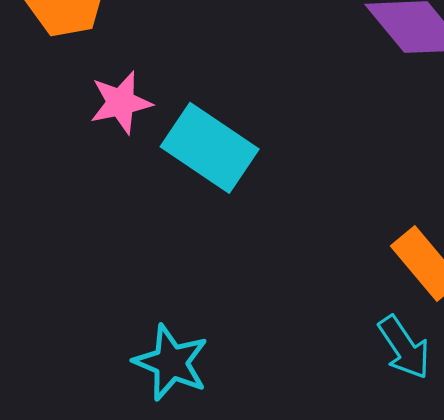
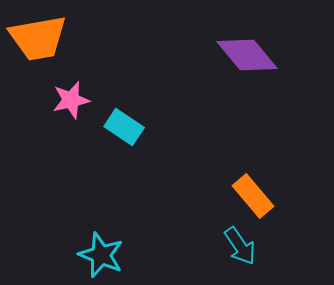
cyan rectangle: (210, 148) -> (124, 127), size x0.7

